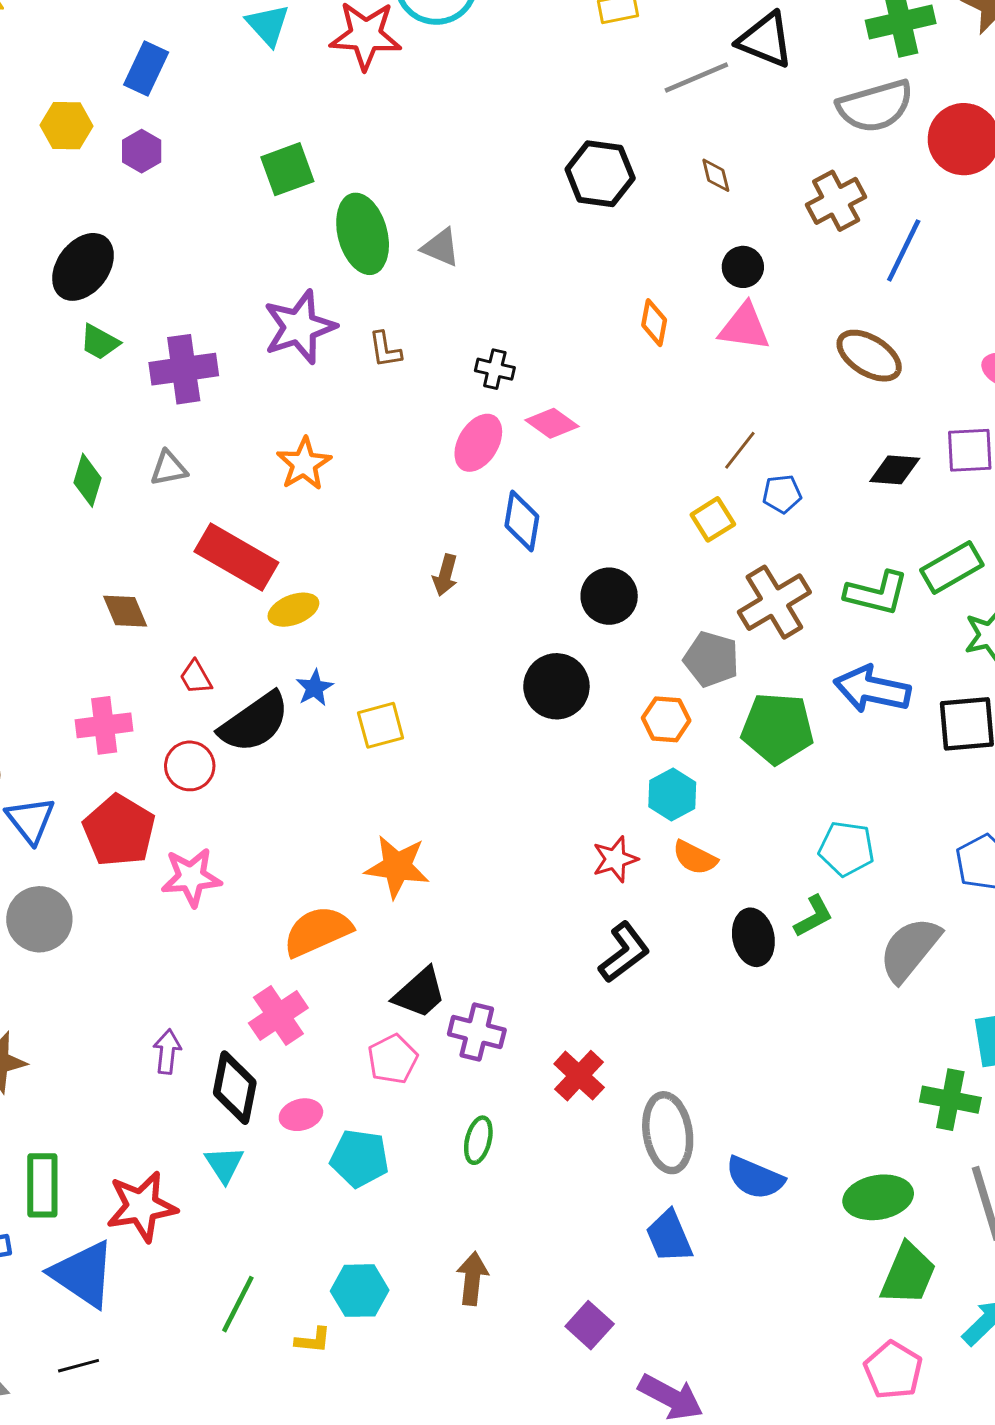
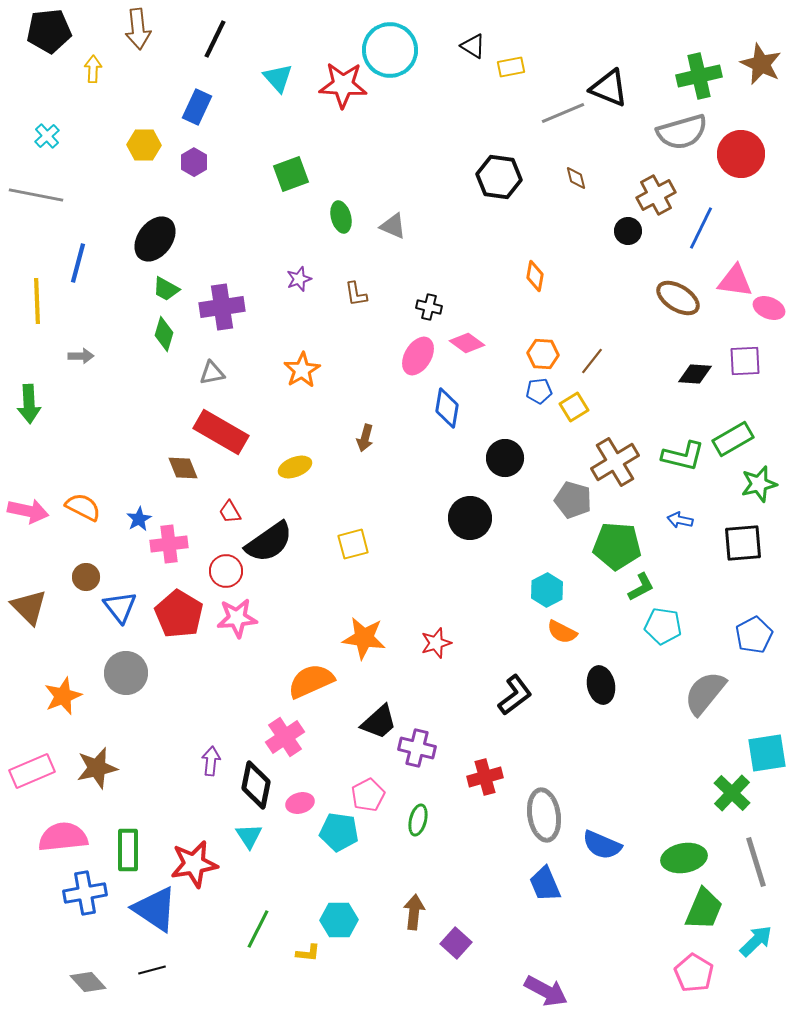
green ellipse: (363, 234) -> (341, 217), size x0.6
black circle: (743, 267) -> (628, 231), moved
purple star: (299, 327) -> (299, 279), size x0.5
pink triangle: (744, 327) -> (735, 281), moved
green diamond: (88, 480) -> (164, 334), moved
blue pentagon: (782, 494) -> (539, 391), moved
red rectangle: (236, 557) -> (221, 432), moved
brown arrow: (445, 575) -> (365, 438), moved
blue star: (314, 688) -> (139, 519), moved
blue arrow: (872, 689) -> (680, 520), size x0.5
orange hexagon: (666, 719) -> (543, 354), moved
red star: (615, 859) -> (436, 643), moved
pink star: (191, 877) -> (237, 618), moved
green L-shape: (814, 916) -> (641, 587), moved
pink pentagon: (393, 1059) -> (368, 795), moved
red cross: (579, 1076) -> (485, 777), turned 32
green cross: (950, 1100) -> (732, 793), turned 33
purple square: (590, 1325) -> (456, 943), moved

